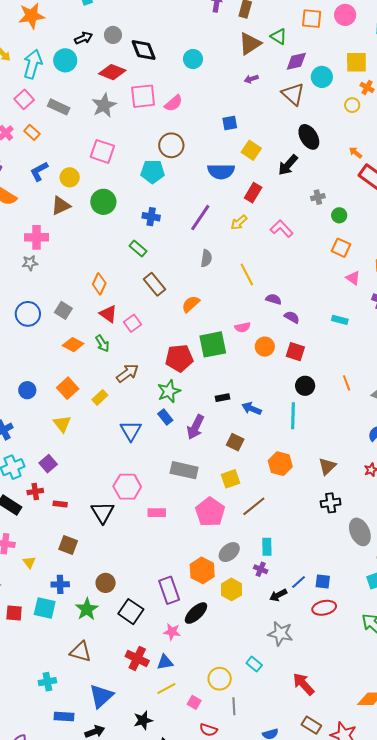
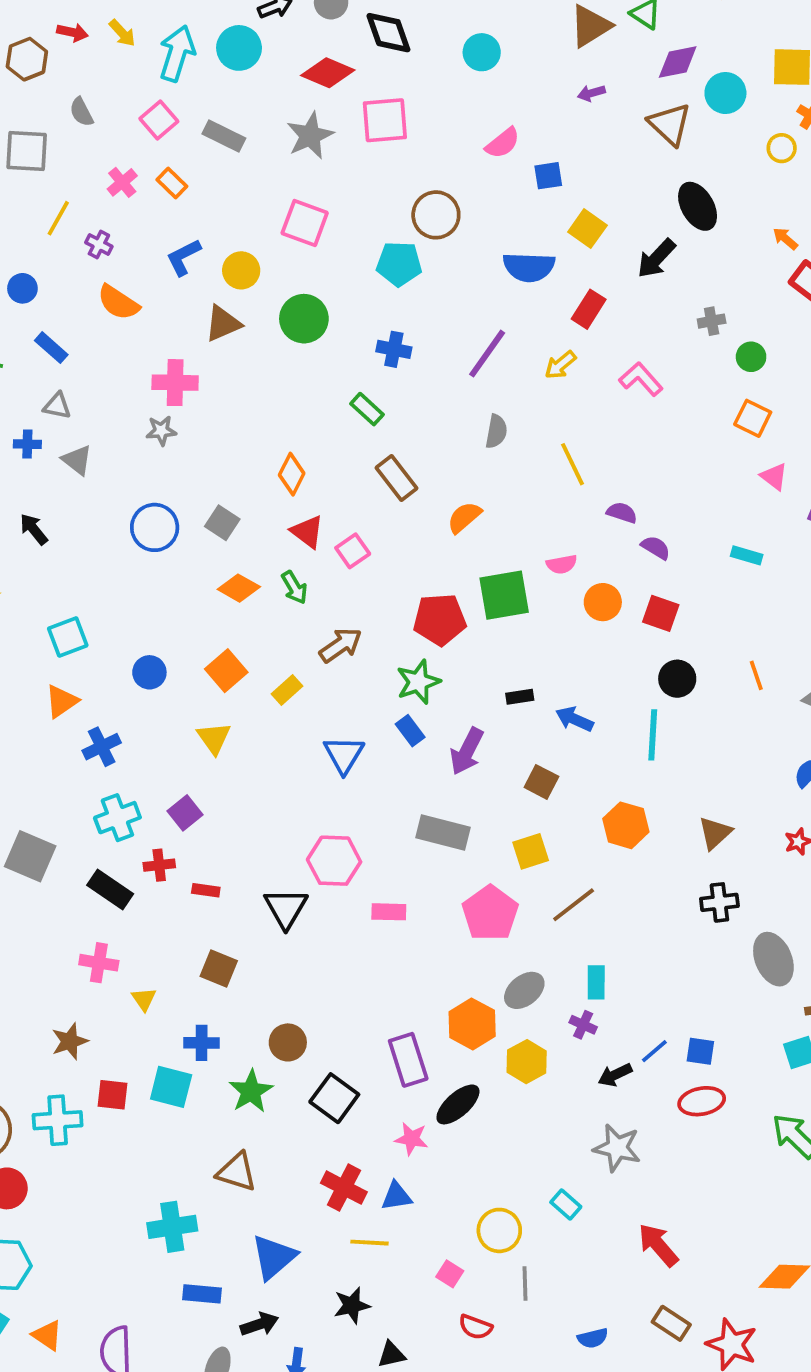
pink semicircle: (173, 103) -> (503, 143), moved
cyan cross: (47, 682) -> (172, 1227), size x1.4
yellow line: (166, 688) -> (369, 1243), moved, turned 30

